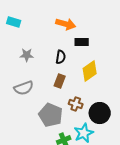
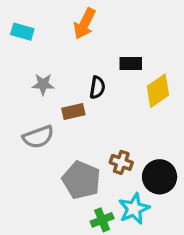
orange arrow: (66, 24) -> (85, 24), moved, turned 102
yellow diamond: (90, 71) -> (158, 91), moved
brown rectangle: (60, 81) -> (73, 111), moved, turned 56

